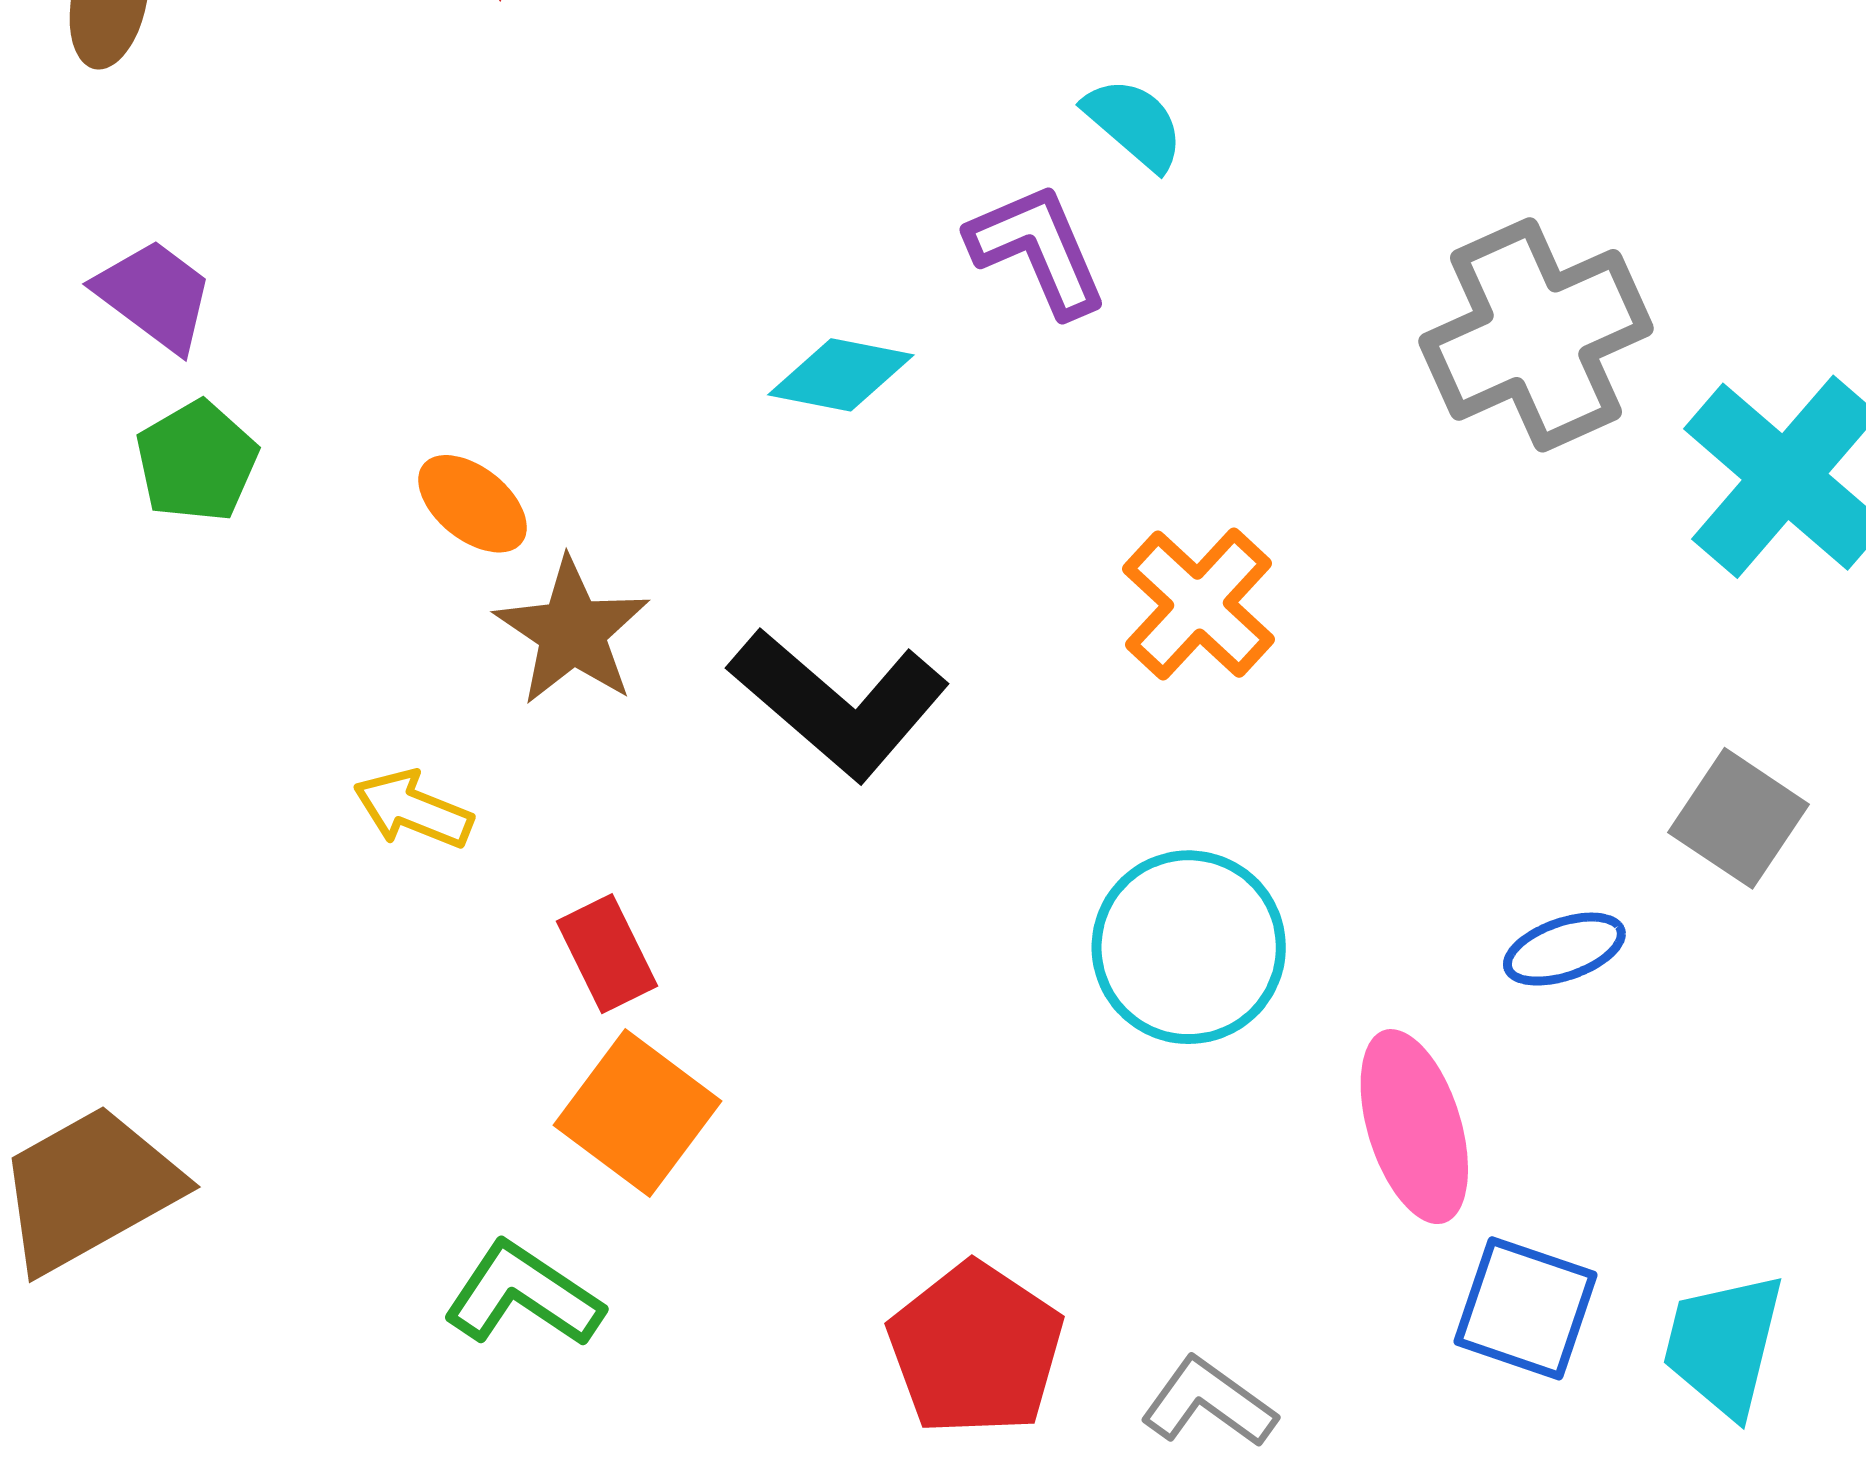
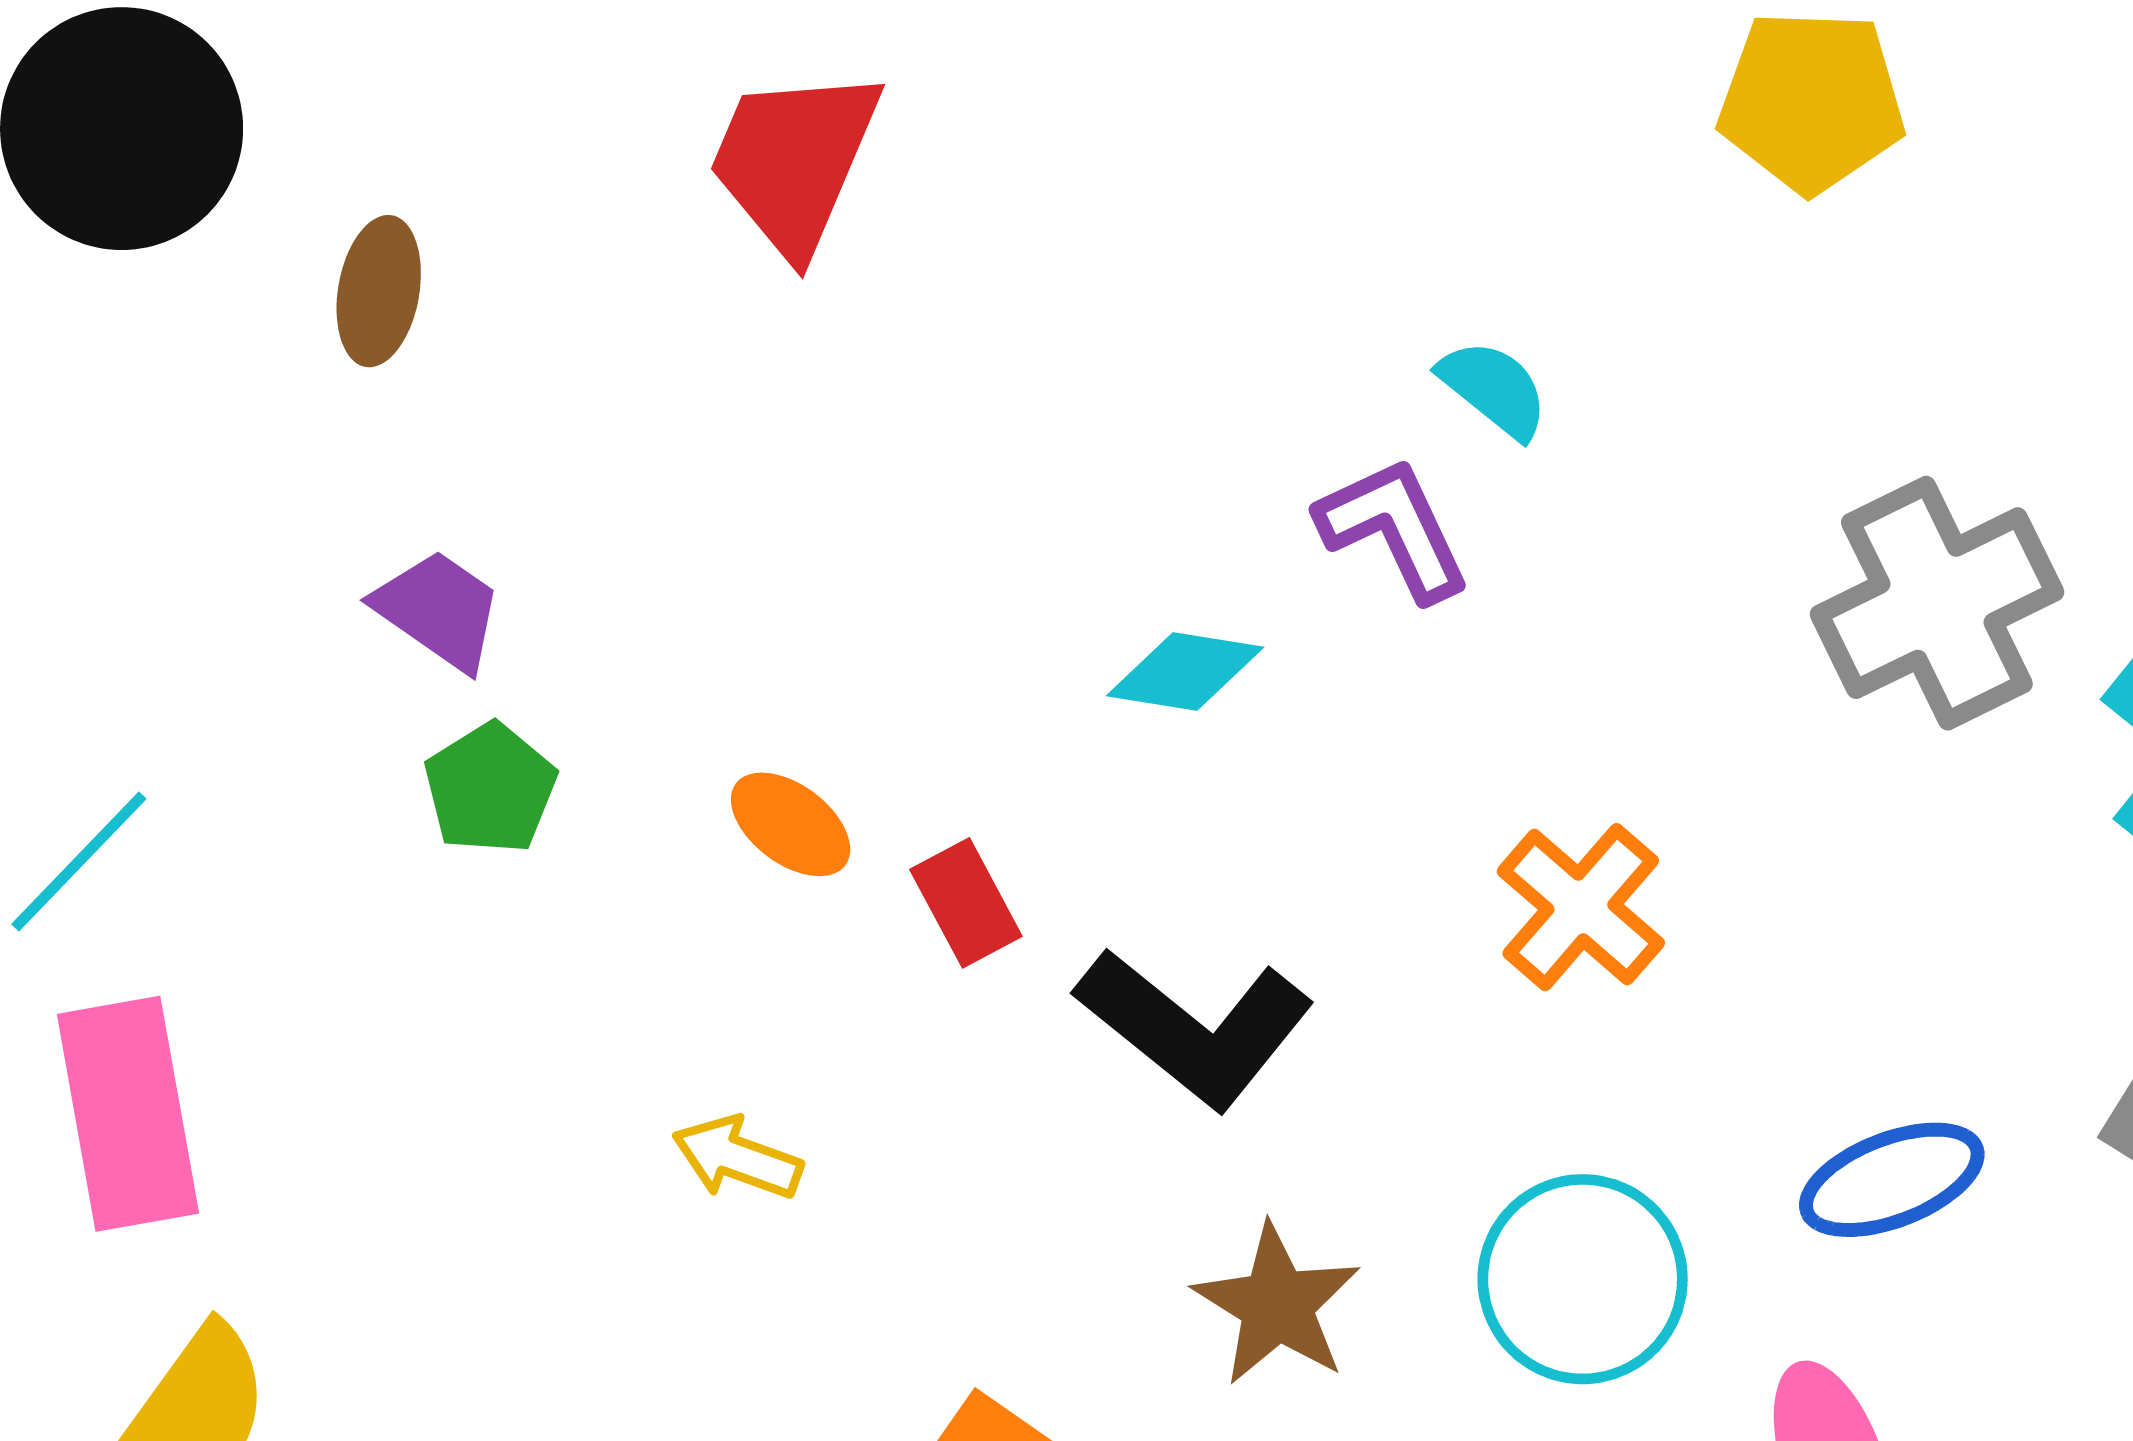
brown star: (572, 632) -> (1277, 1305), moved
blue ellipse: (1564, 949) -> (1892, 1180), moved, size x1.4
red rectangle: (607, 954) -> (966, 903), moved

